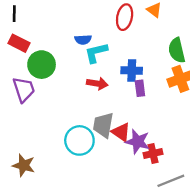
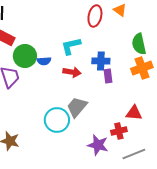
blue semicircle: (83, 40) -> (44, 61), moved
gray trapezoid: (103, 125) -> (77, 107), turned 30
red triangle: (121, 132) -> (134, 113), moved, turned -30
purple star: (138, 142) -> (98, 145), moved

